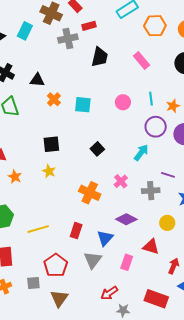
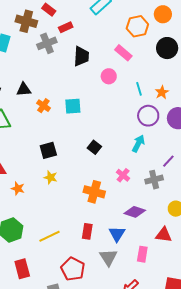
orange hexagon: (155, 26) -> (137, 26), moved
pink circle: (123, 102) -> (109, 76), moved
purple line: (168, 175) -> (168, 161), turned -56

